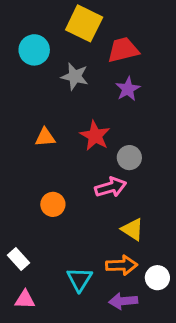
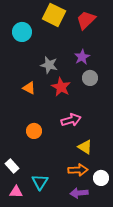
red trapezoid: (123, 50) -> (86, 20), moved, turned -30
gray star: (75, 76) -> (49, 65), moved
orange triangle: (45, 137) -> (29, 88), turned 32
gray circle: (129, 158) -> (90, 78), moved
cyan triangle: (79, 279) -> (40, 182), moved

